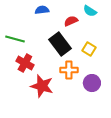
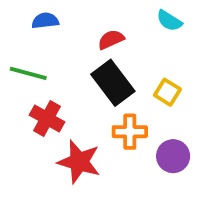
blue semicircle: (42, 10) -> (45, 21), moved
red semicircle: (71, 21) -> (111, 40), moved

